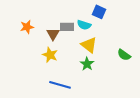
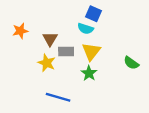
blue square: (99, 12) -> (94, 14), moved
gray rectangle: (67, 27) -> (66, 51), moved
yellow triangle: (89, 45) -> (91, 51), turned 30

